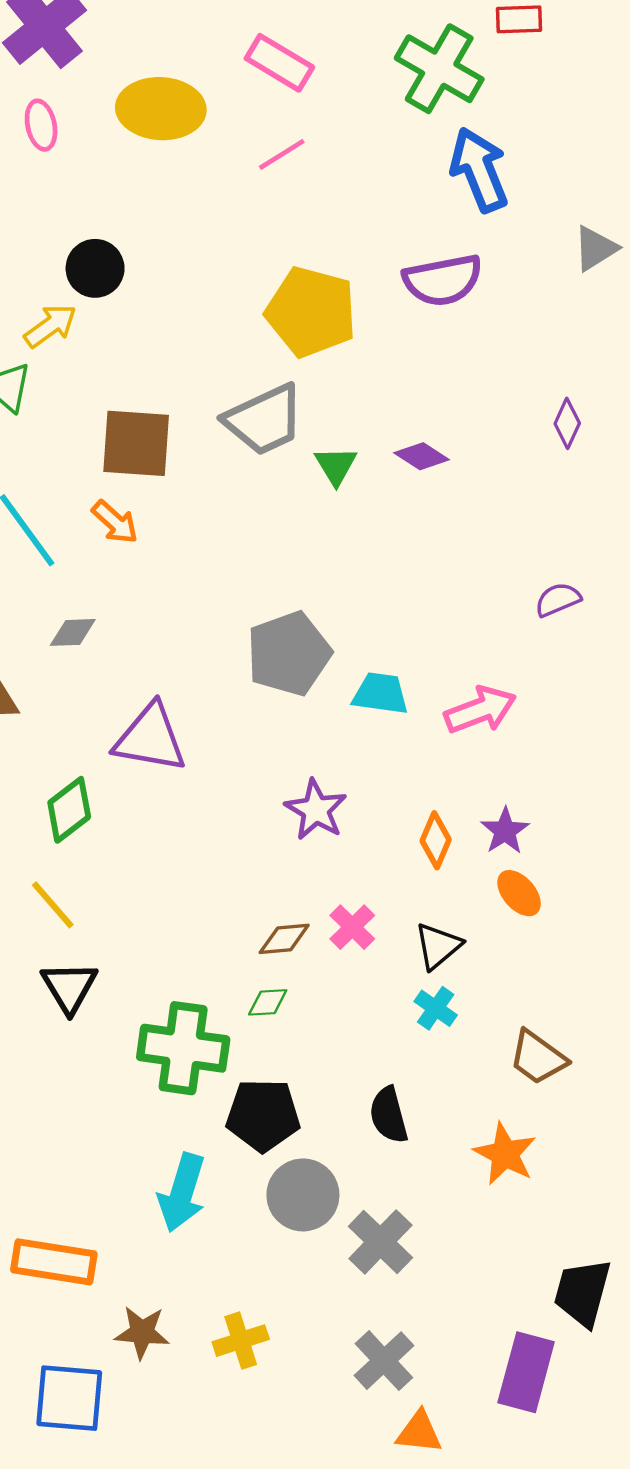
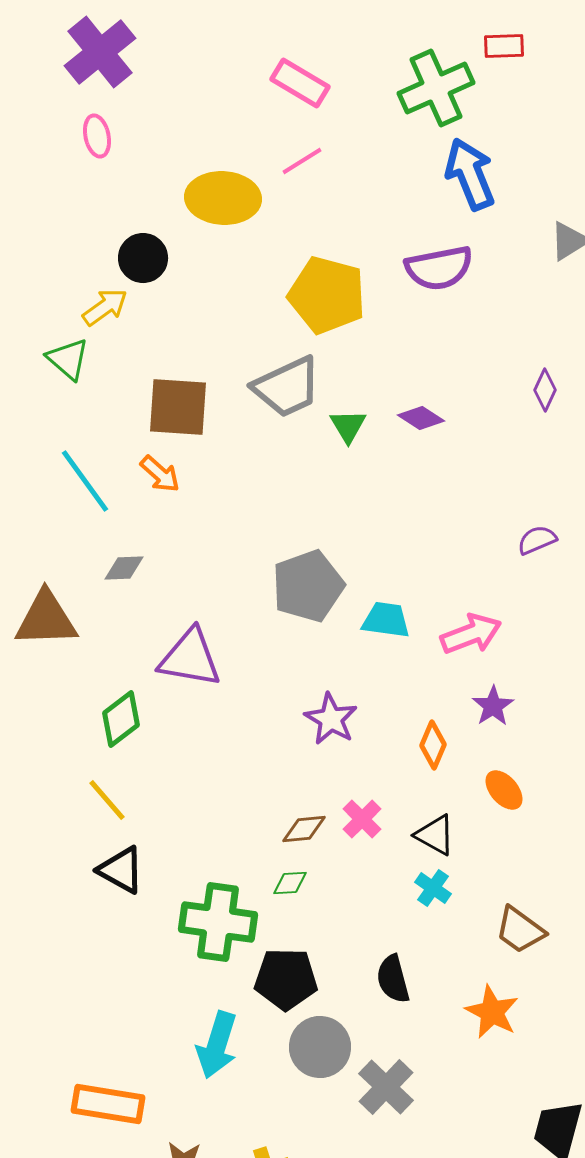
green cross: (439, 69) -> (436, 88), turned 36
yellow ellipse: (161, 109) -> (223, 198), moved
purple star: (505, 831) -> (493, 706), moved
black triangle: (438, 946) -> (435, 835), turned -51
black triangle: (69, 987) -> (121, 870), turned -30

